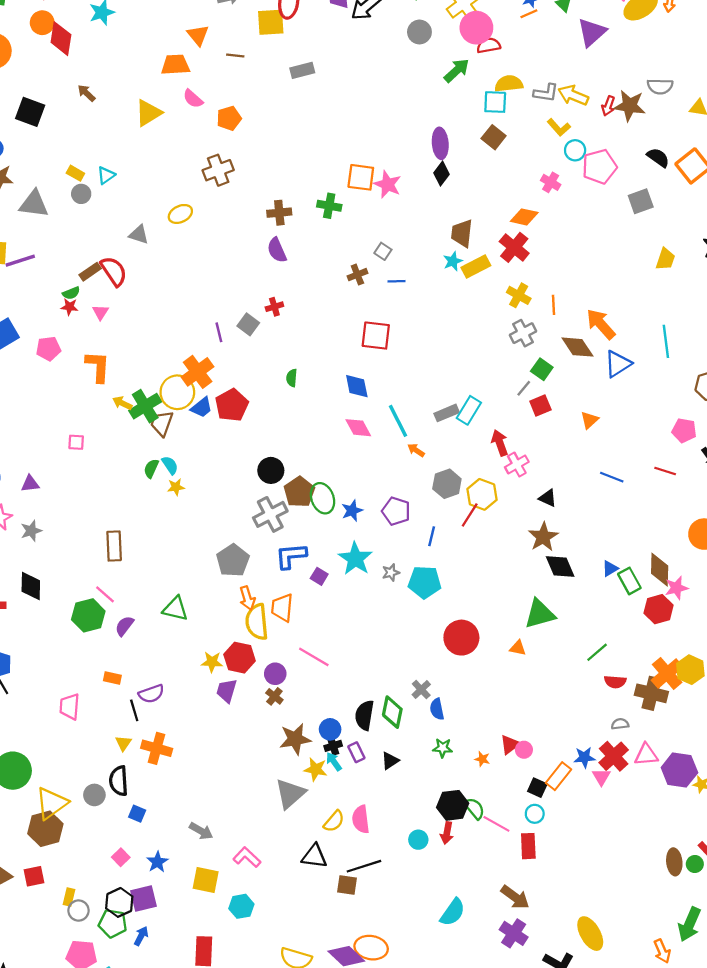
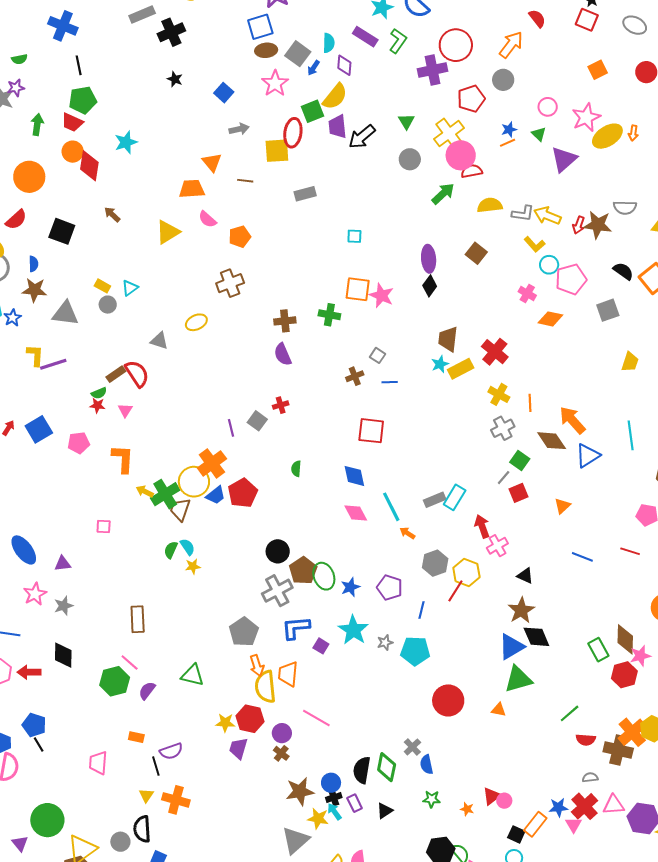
cyan square: (495, 102) -> (354, 236), moved, size x0.7
orange diamond: (524, 217) -> (550, 319), moved
blue triangle: (610, 569) -> (511, 647), moved, size x1.8

